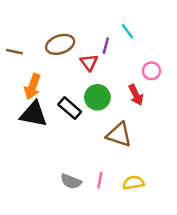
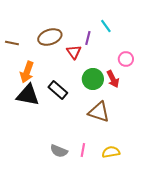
green circle: (97, 97) -> (93, 79), moved

